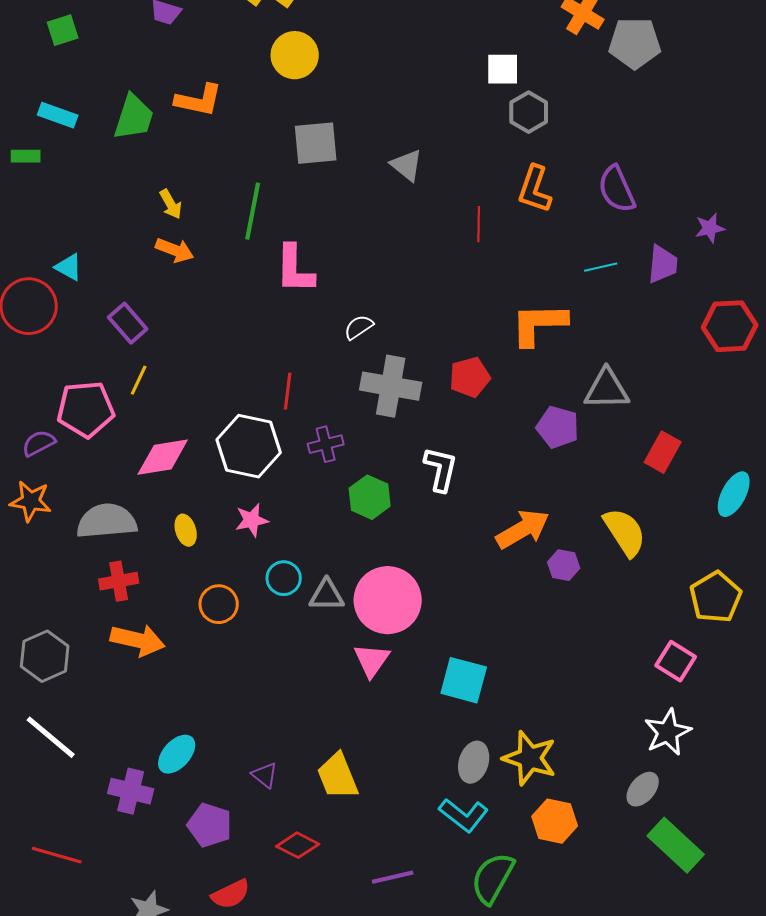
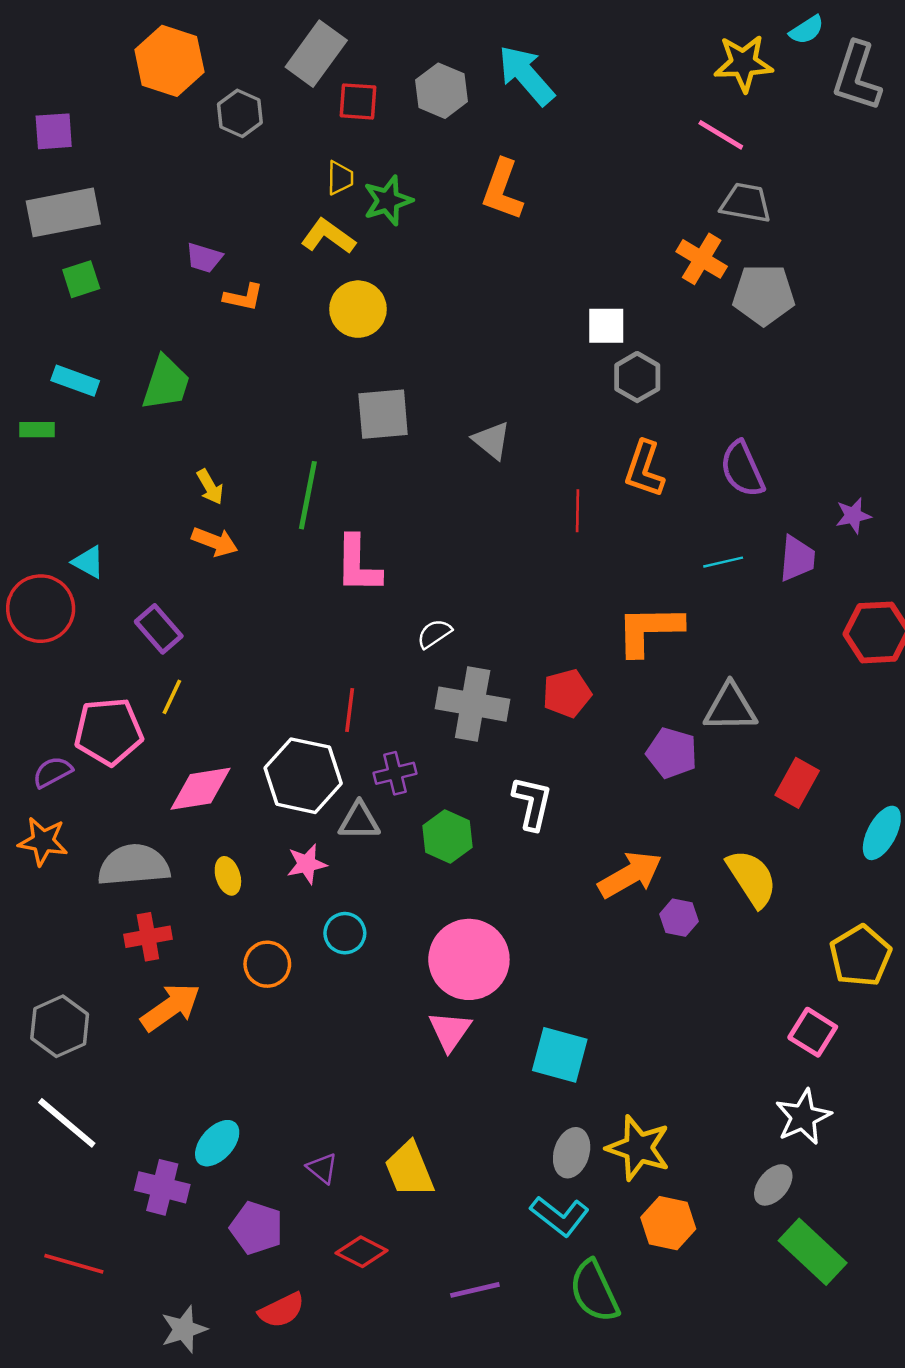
orange L-shape: (199, 100) -> (243, 297), moved, size x0.7
gray triangle: (327, 595) -> (359, 821), moved
orange arrow: (138, 640) -> (171, 1007), turned -48
green semicircle: (493, 878) -> (594, 1291), turned -54

